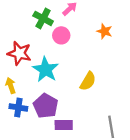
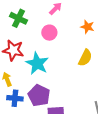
green cross: (43, 18) -> (18, 18), moved
yellow semicircle: (88, 81) -> (85, 58), moved

